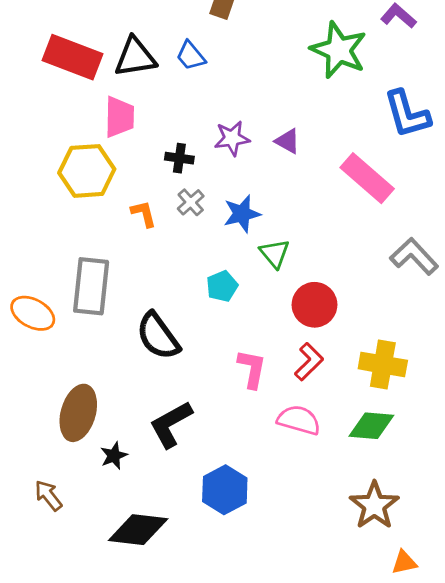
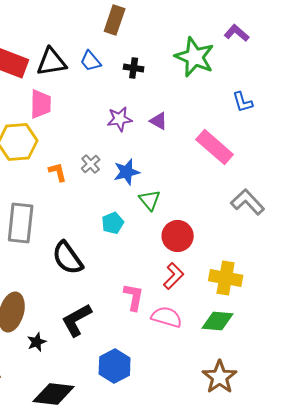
blue L-shape: (407, 114) -> (243, 102), size x0.6
black cross: (179, 158) -> (134, 68), moved
pink L-shape: (252, 369) -> (134, 297), moved

